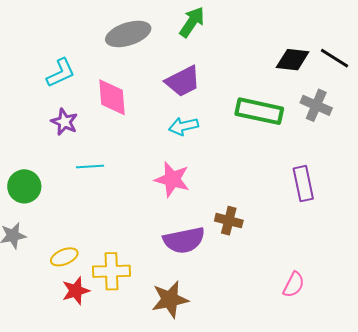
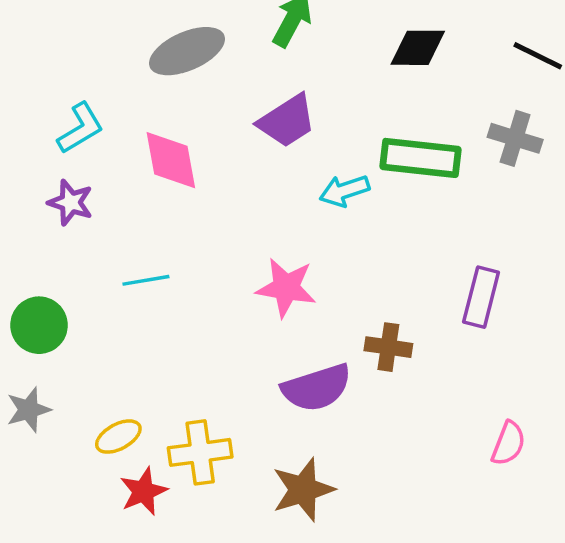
black diamond: (293, 60) -> (418, 48), moved
purple star: (64, 122) -> (70, 202), moved
cyan arrow: (183, 126) -> (344, 191), moved
purple rectangle: (303, 184) -> (481, 297), moved, turned 32

